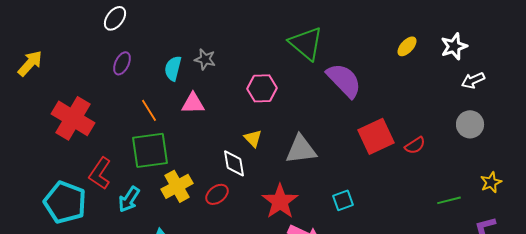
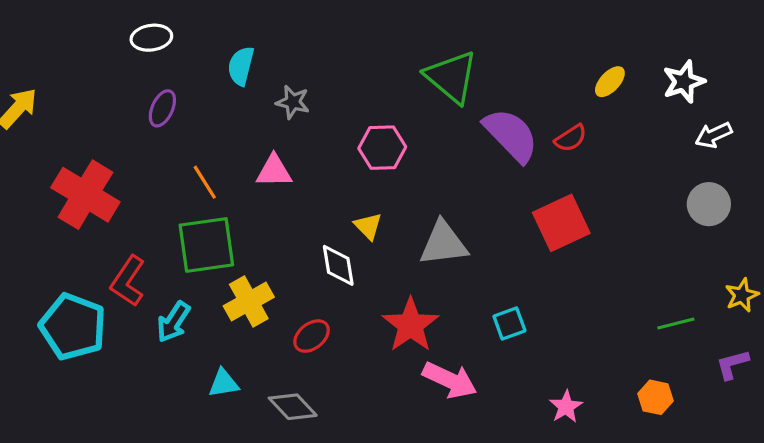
white ellipse: (115, 18) -> (151, 38), turned 45
cyan semicircle: (173, 68) -> (241, 66), moved
red semicircle: (415, 145) -> (571, 138), moved
red ellipse: (217, 194) -> (312, 336), moved

